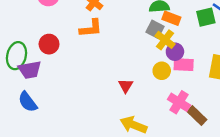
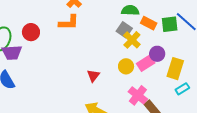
orange rectangle: (171, 18) -> (149, 23), moved
purple circle: (175, 52) -> (157, 54), moved
pink rectangle: (184, 65) -> (146, 63), turned -42

